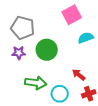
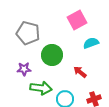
purple star: (19, 53) -> (24, 69), moved
red arrow: (79, 75) -> (80, 72), moved

